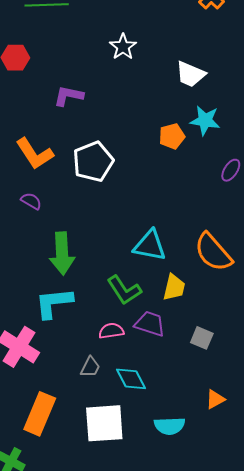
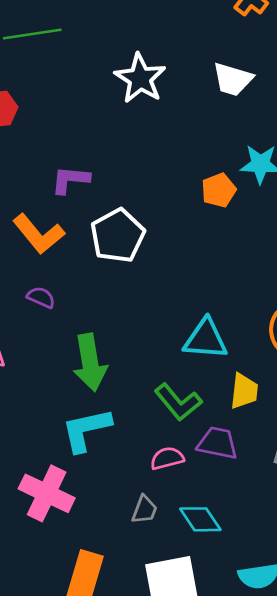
white star: (123, 47) -> (140, 78), size x1.4
white trapezoid: (191, 74) -> (233, 79), moved
purple L-shape: (69, 96) -> (70, 180), moved

